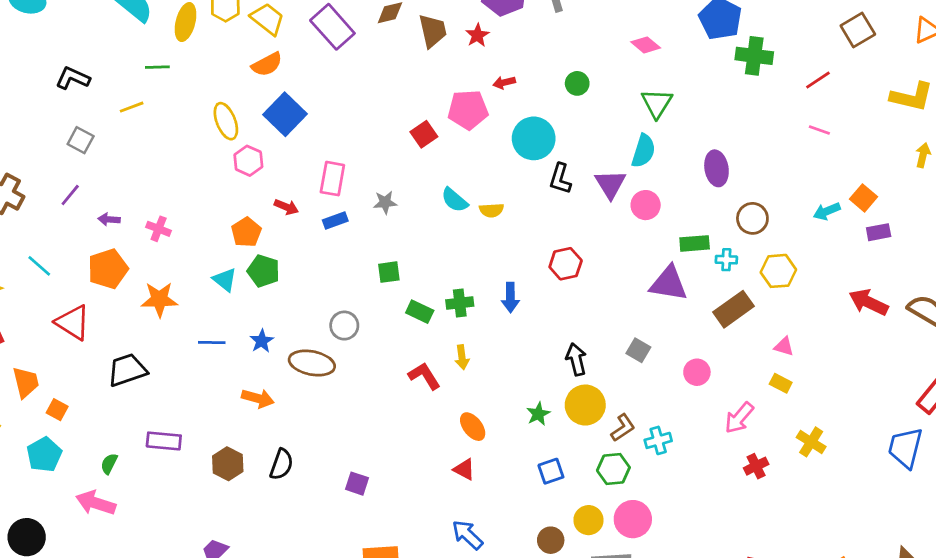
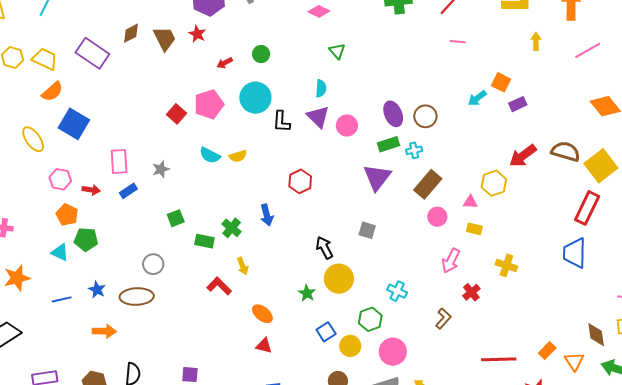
green circle: (577, 83) -> (261, 54), moved
green triangle: (657, 103) -> (337, 51), size x0.7
pink pentagon: (468, 110) -> (209, 104), moved
cyan semicircle: (643, 151) -> (321, 88), moved, size x0.7
pink hexagon: (248, 161) -> (60, 179), moved
purple ellipse: (716, 168) -> (393, 114), moved
yellow hexagon: (778, 271) -> (494, 183), moved
purple triangle: (669, 283) -> (377, 177), turned -48
red arrow: (868, 302) -> (523, 156), turned -48
green cross: (460, 303) -> (232, 228), turned -30
pink circle: (697, 372) -> (437, 217), moved
brown L-shape: (623, 428) -> (443, 319), moved
cyan cross: (658, 440) -> (397, 291), turned -36
yellow circle: (588, 520) -> (350, 346), moved

